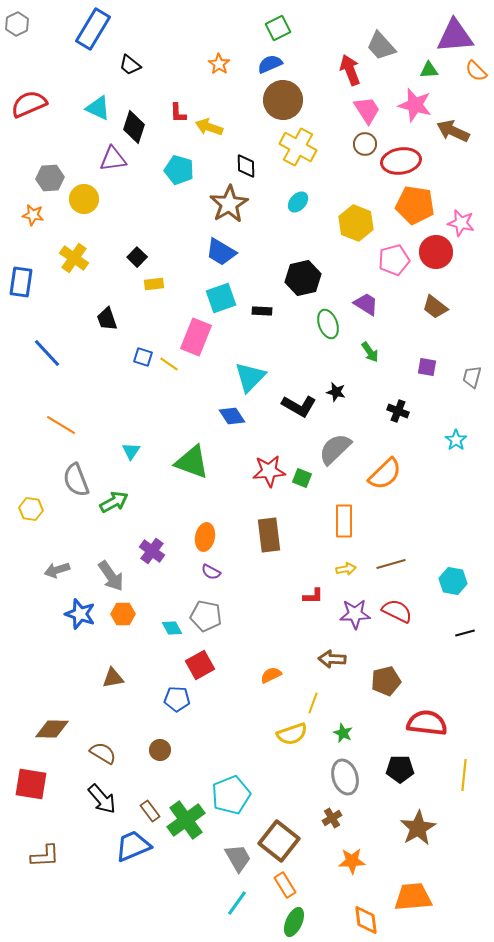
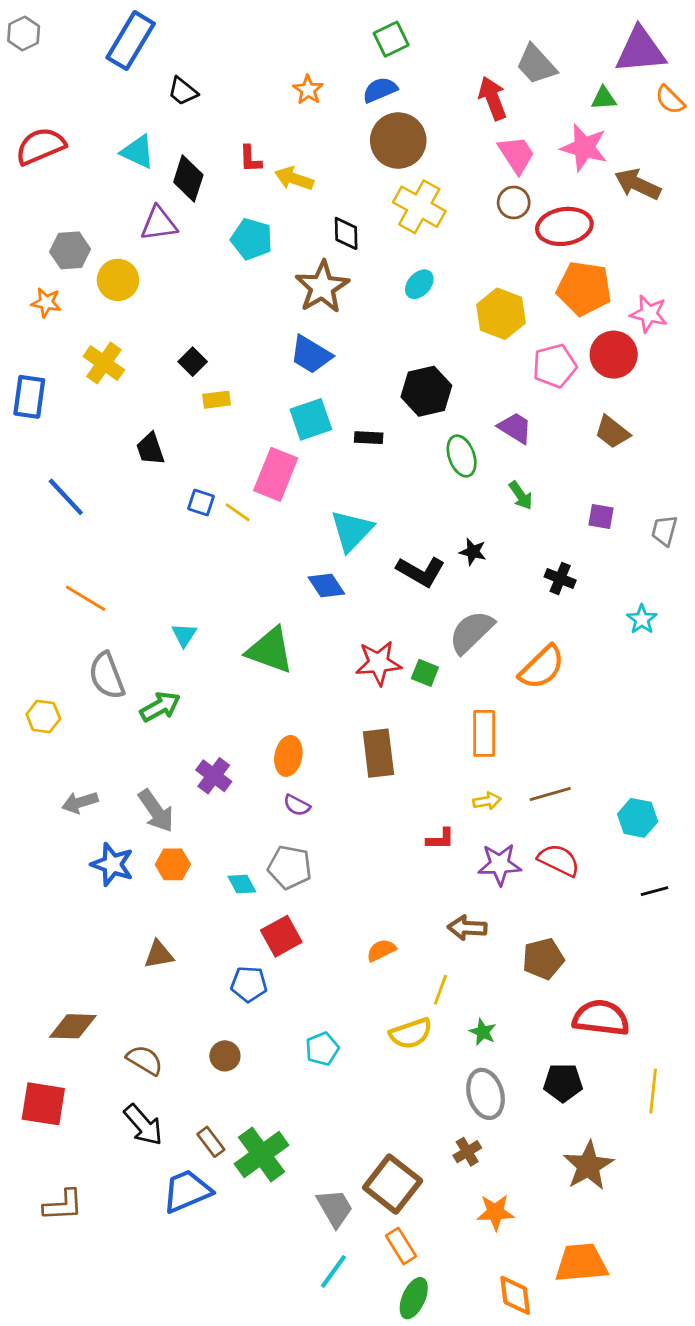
cyan pentagon: (231, 795) -> (322, 1049), moved, size x0.6

